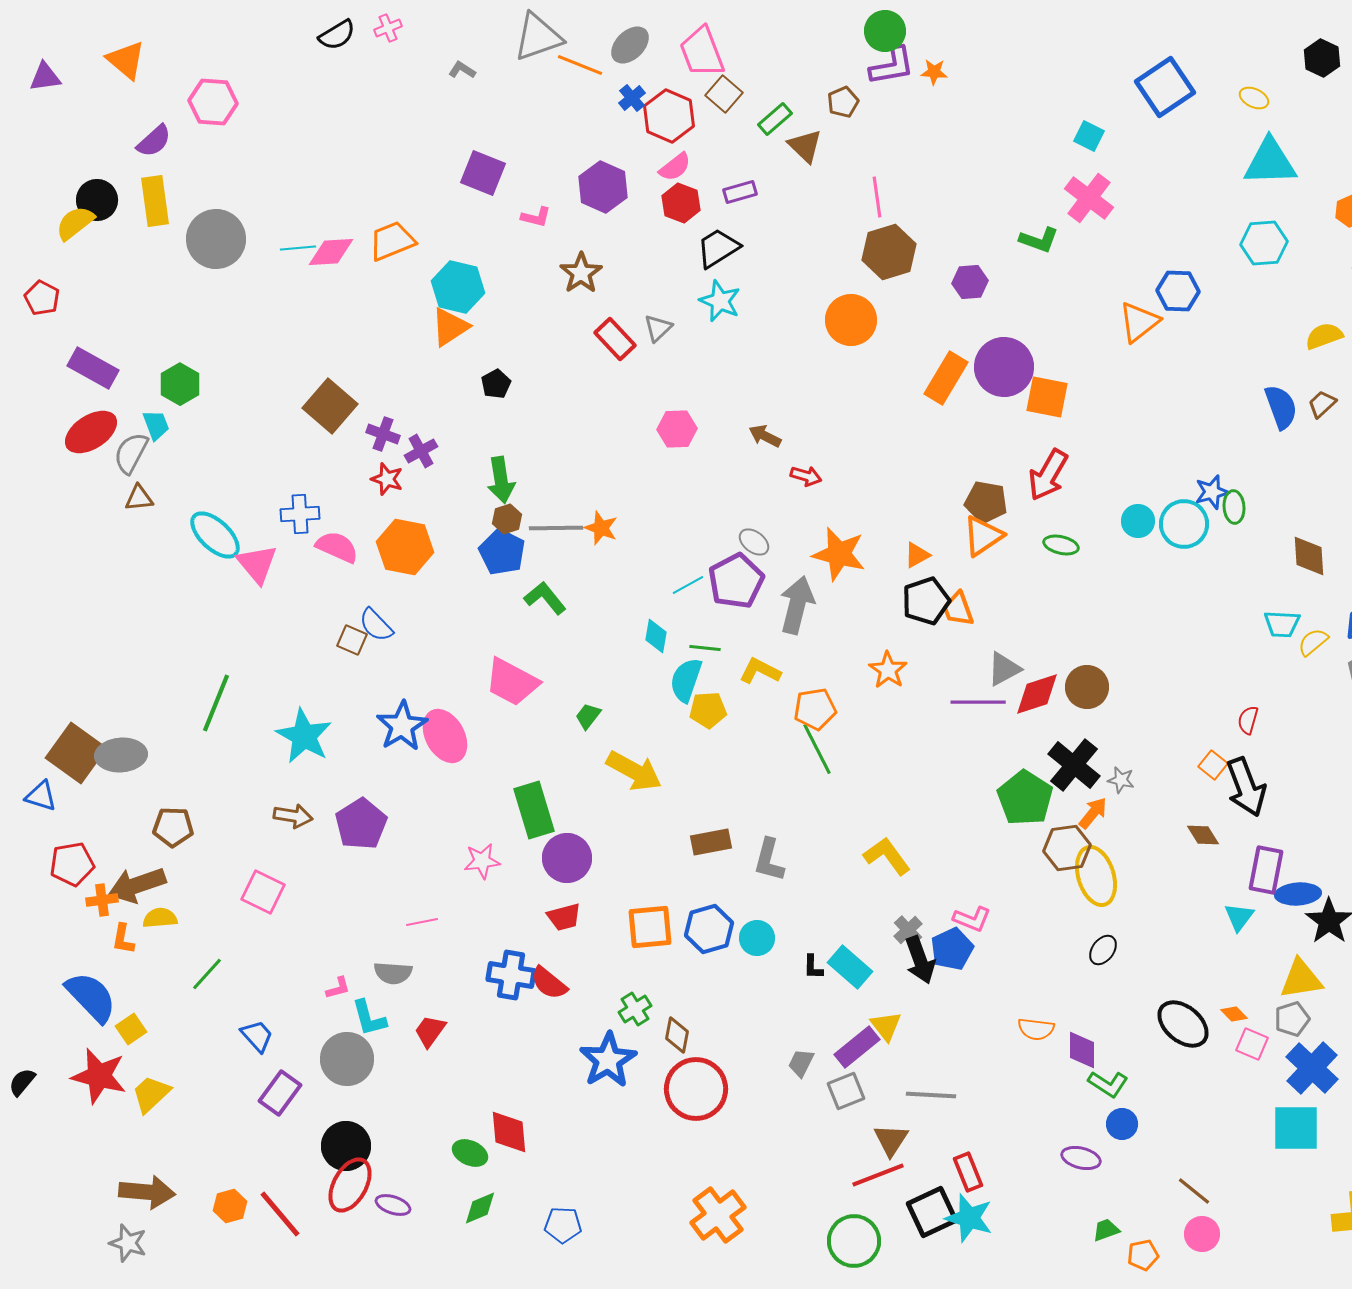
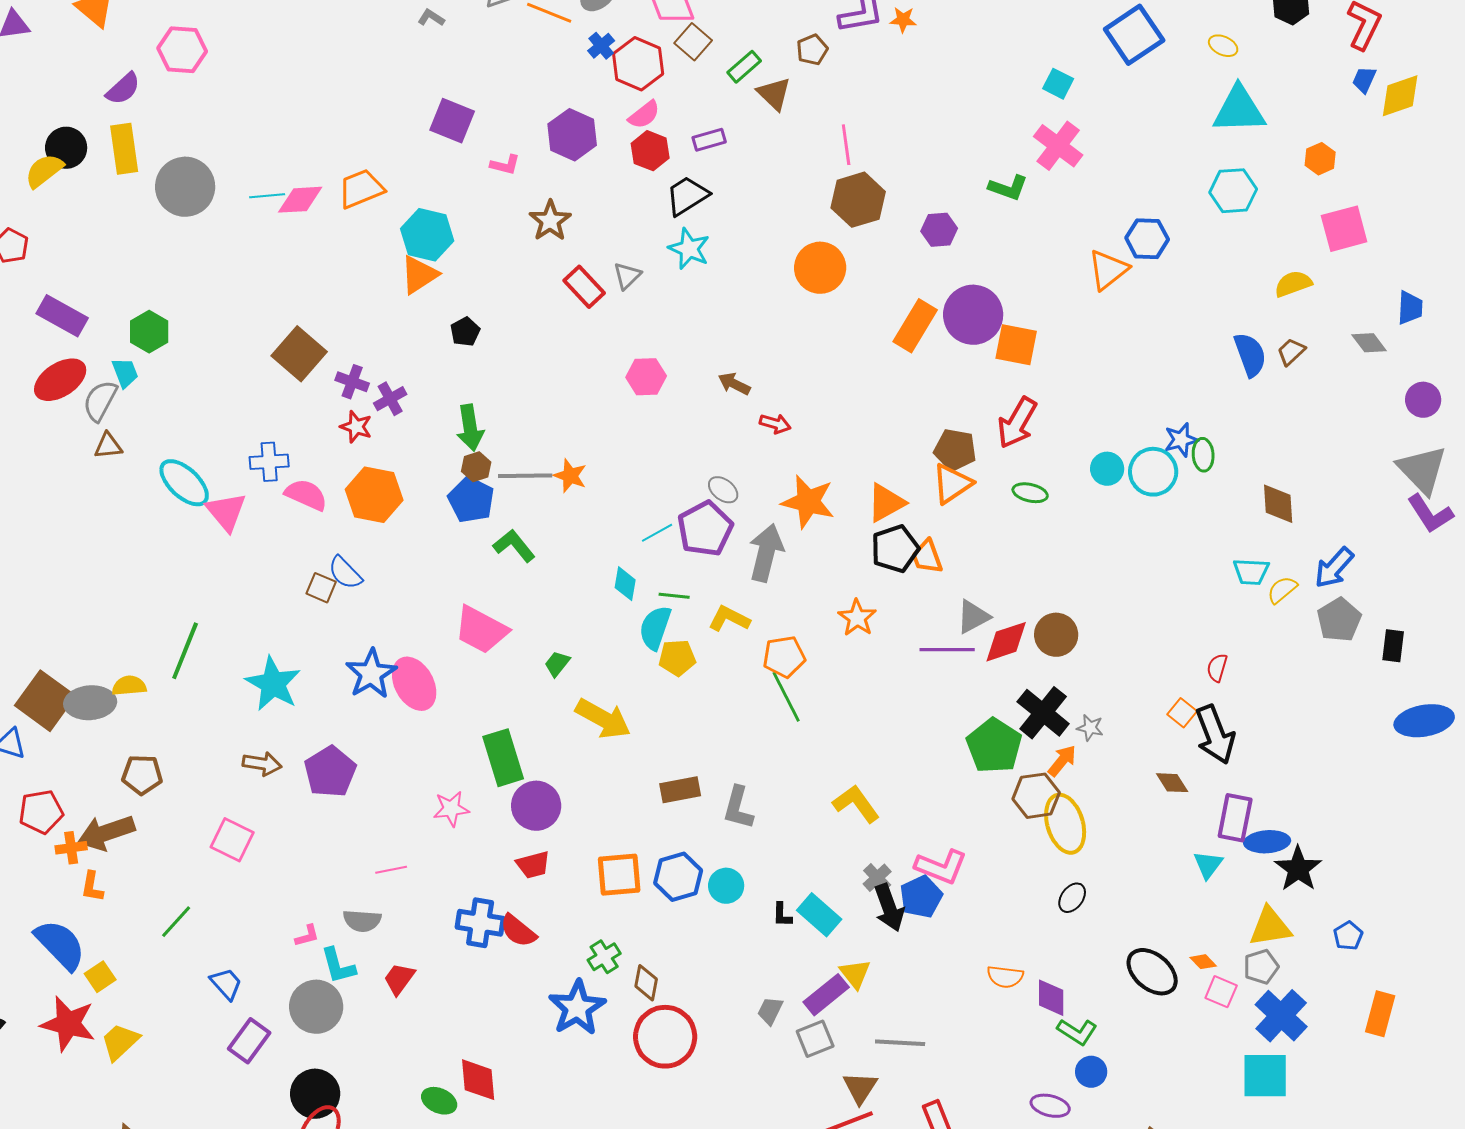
orange triangle: (917, 555) -> (886, 503), size x1.5
yellow semicircle: (160, 918) -> (129, 686), moved
pink L-shape: (972, 919) -> (941, 867), size x1.4

